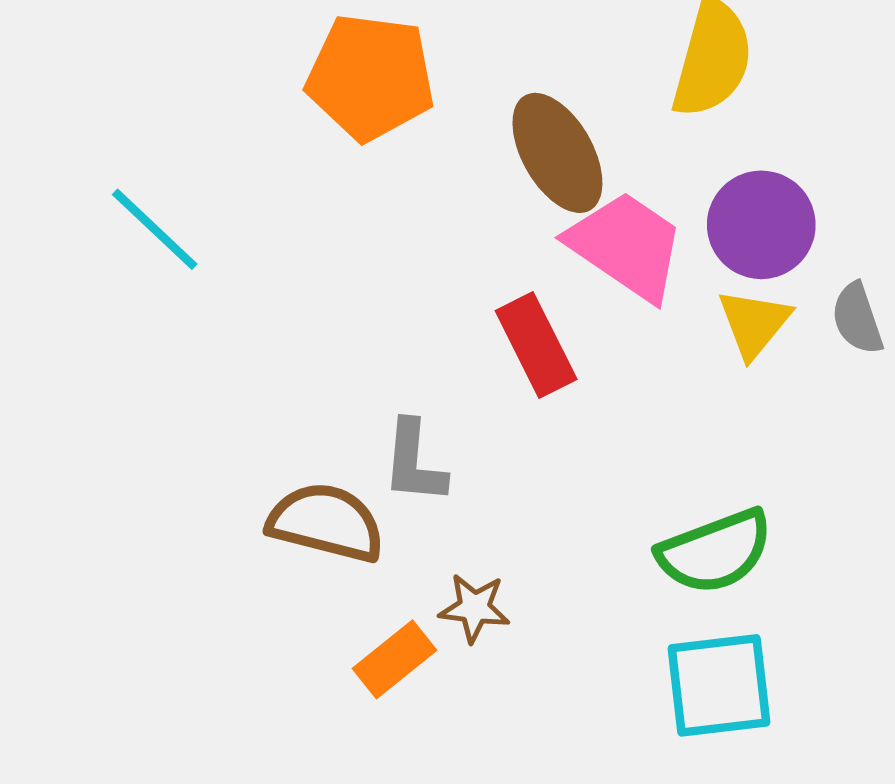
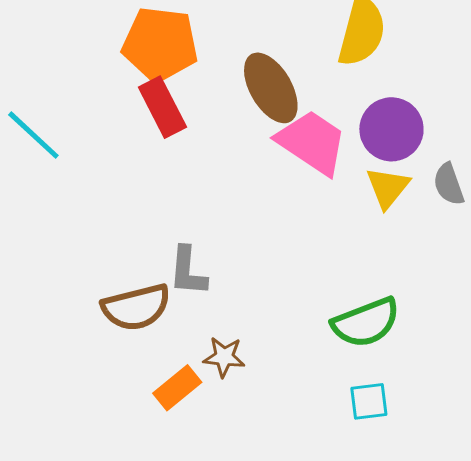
red rectangle: (536, 345) -> (162, 107), moved
brown semicircle: (326, 522) -> (136, 307), turned 152
cyan square: (719, 685) -> (369, 401), size x0.6

